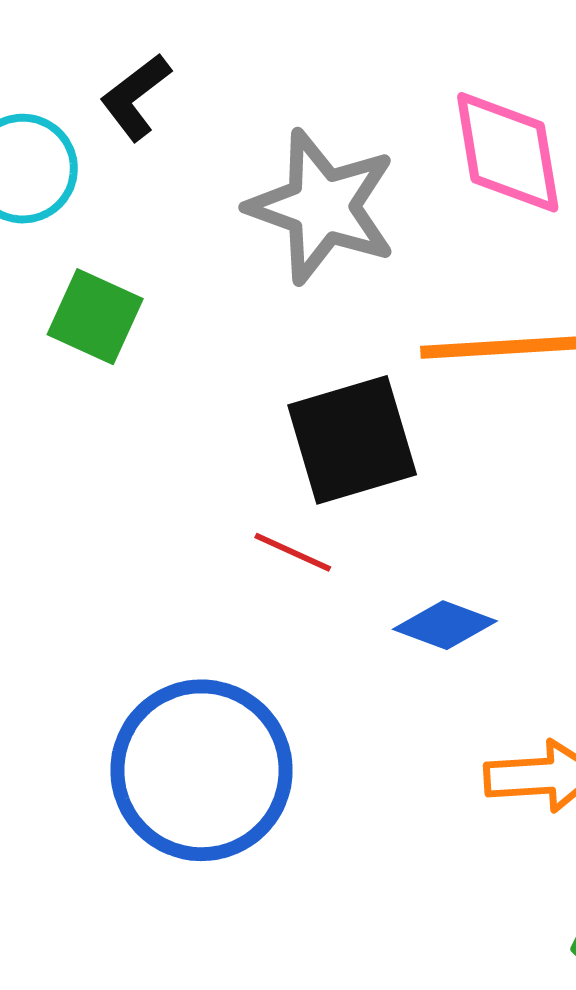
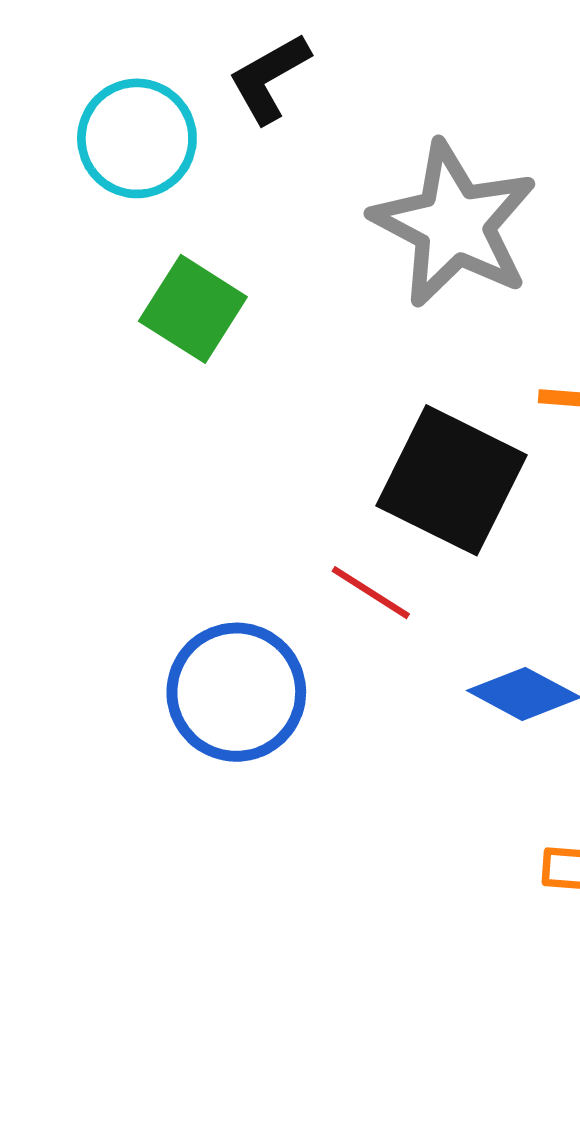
black square: (352, 440) -> (451, 480), turned 35
blue circle: (202, 770) -> (236, 692), moved, size x0.7

